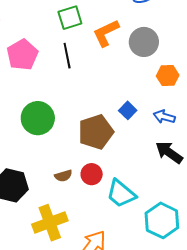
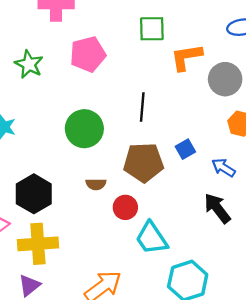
black line: (67, 56) -> (142, 107), moved
brown semicircle: (63, 176) -> (96, 184), moved
yellow cross: (50, 223) -> (38, 244), moved

